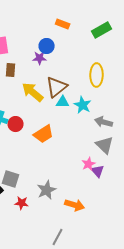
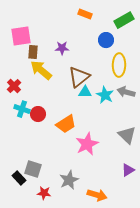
blue circle: (47, 46) -> (106, 40), moved
brown rectangle: (11, 70) -> (33, 52), moved
yellow arrow: (33, 92) -> (41, 70), moved
gray arrow: (104, 122) -> (126, 92), moved
pink star: (89, 164) -> (87, 144), moved, size x1.6
purple triangle: (98, 171) -> (128, 170), moved, turned 40

